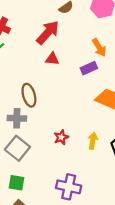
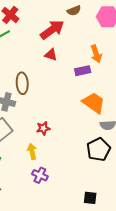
yellow arrow: (93, 141) -> (32, 151), moved, turned -35
purple cross: (69, 187) -> (40, 175), size x0.7

